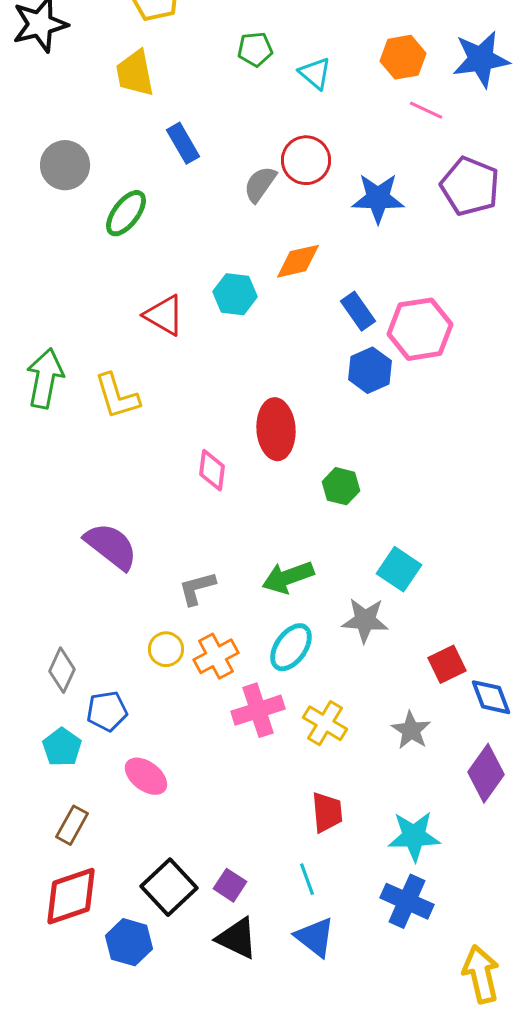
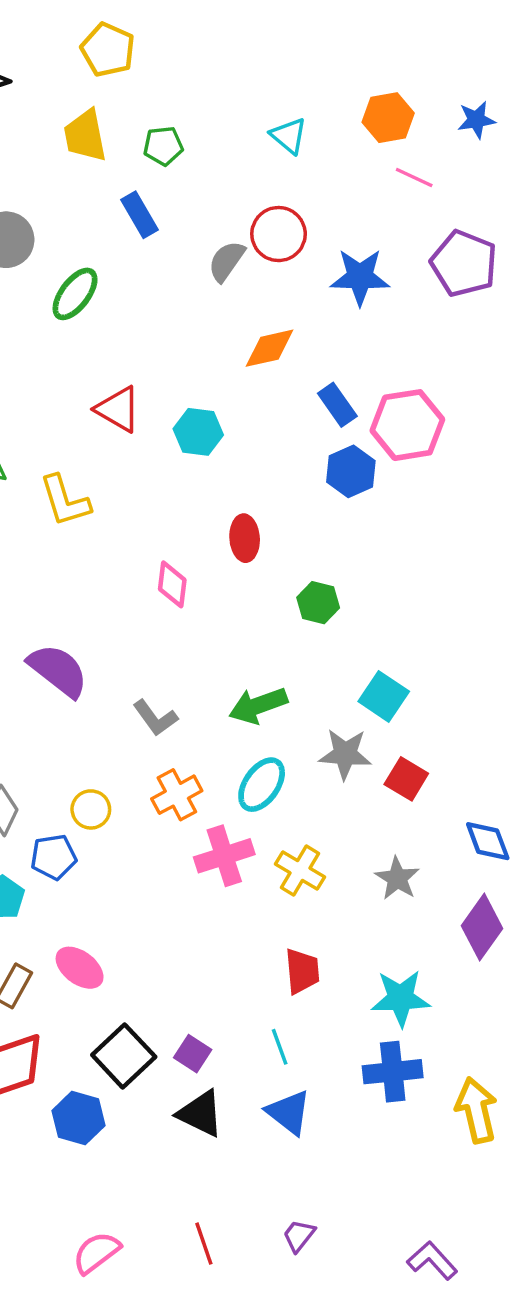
green pentagon: (255, 49) -> (163, 146), moved
blue star: (481, 59) -> (476, 120), size x0.6
cyan hexagon: (235, 294) -> (198, 432), moved
red ellipse: (276, 429) -> (245, 538), size x0.7
gray L-shape: (197, 588) -> (155, 718), turned -111
yellow circle: (166, 649) -> (91, 809), moved
red square: (447, 664) -> (406, 779), moved, turned -33
pink ellipse: (146, 776) -> (80, 968), moved
blue cross: (407, 901) -> (393, 1072), turned -30
yellow arrow: (481, 974) -> (476, 1110), moved

